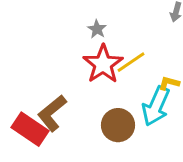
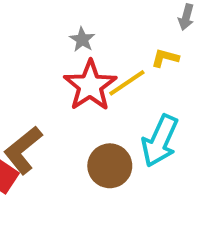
yellow L-shape: (169, 83) -> (165, 58), moved

